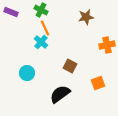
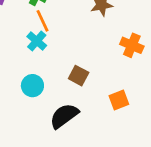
orange cross: (107, 45) -> (132, 45), turned 35
cyan circle: (27, 73) -> (32, 86), moved

